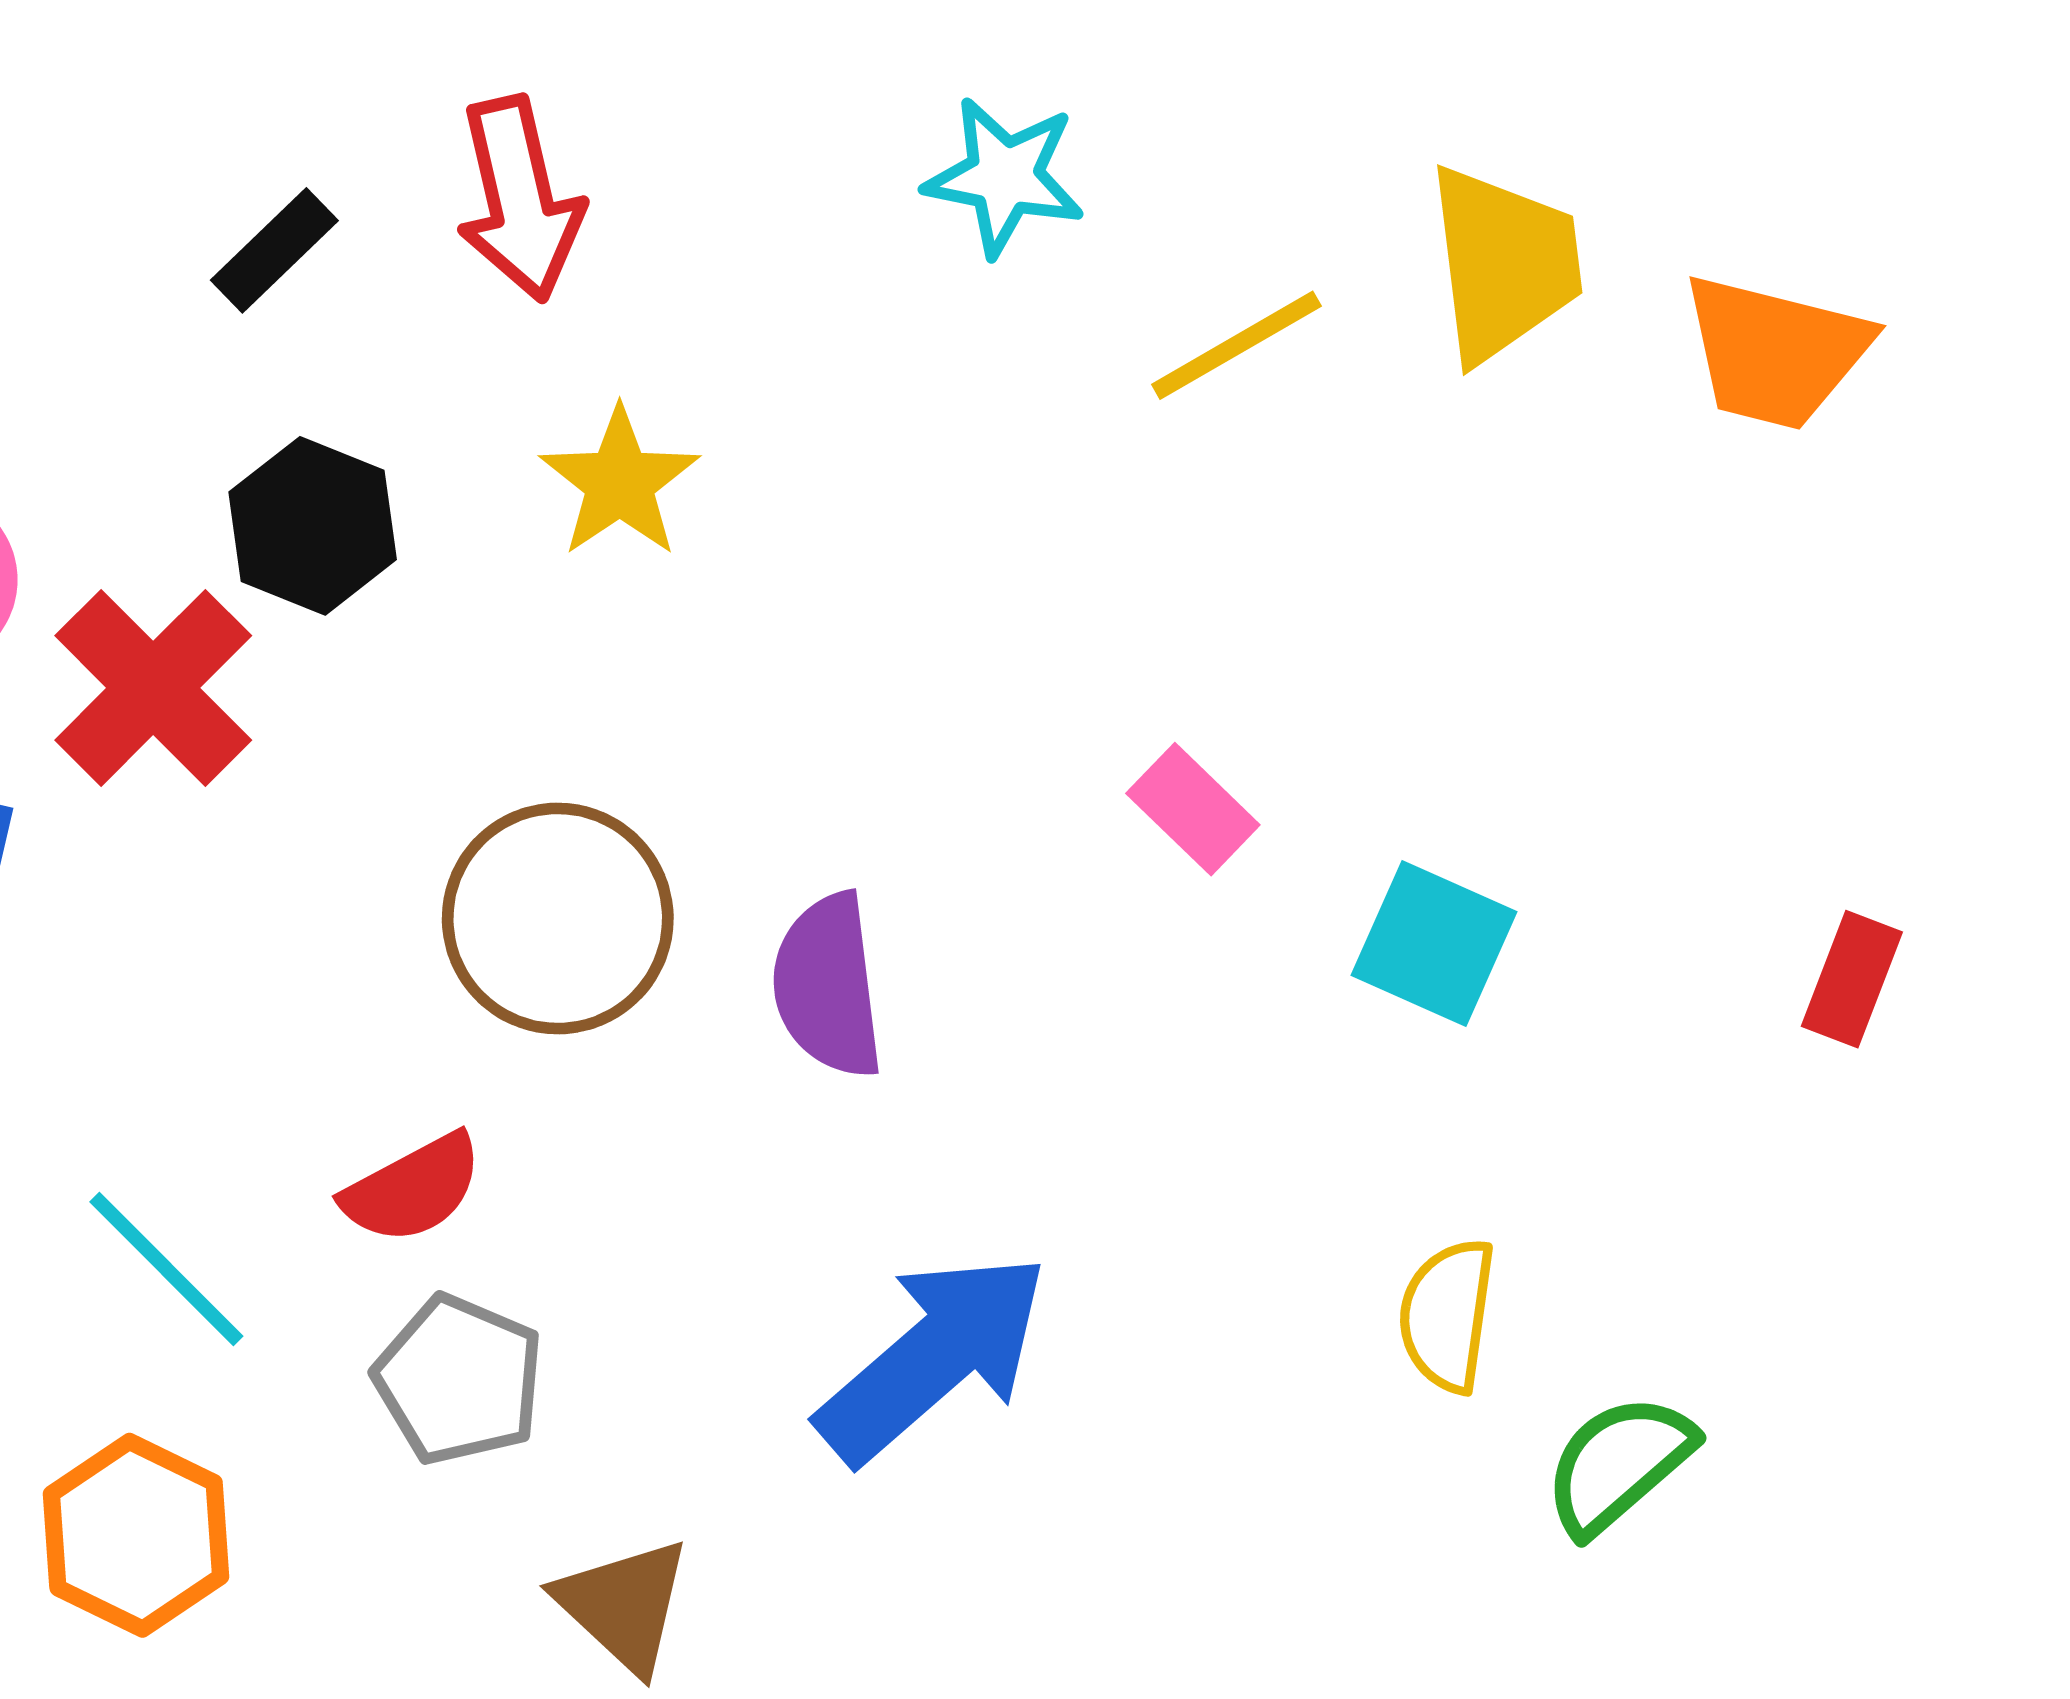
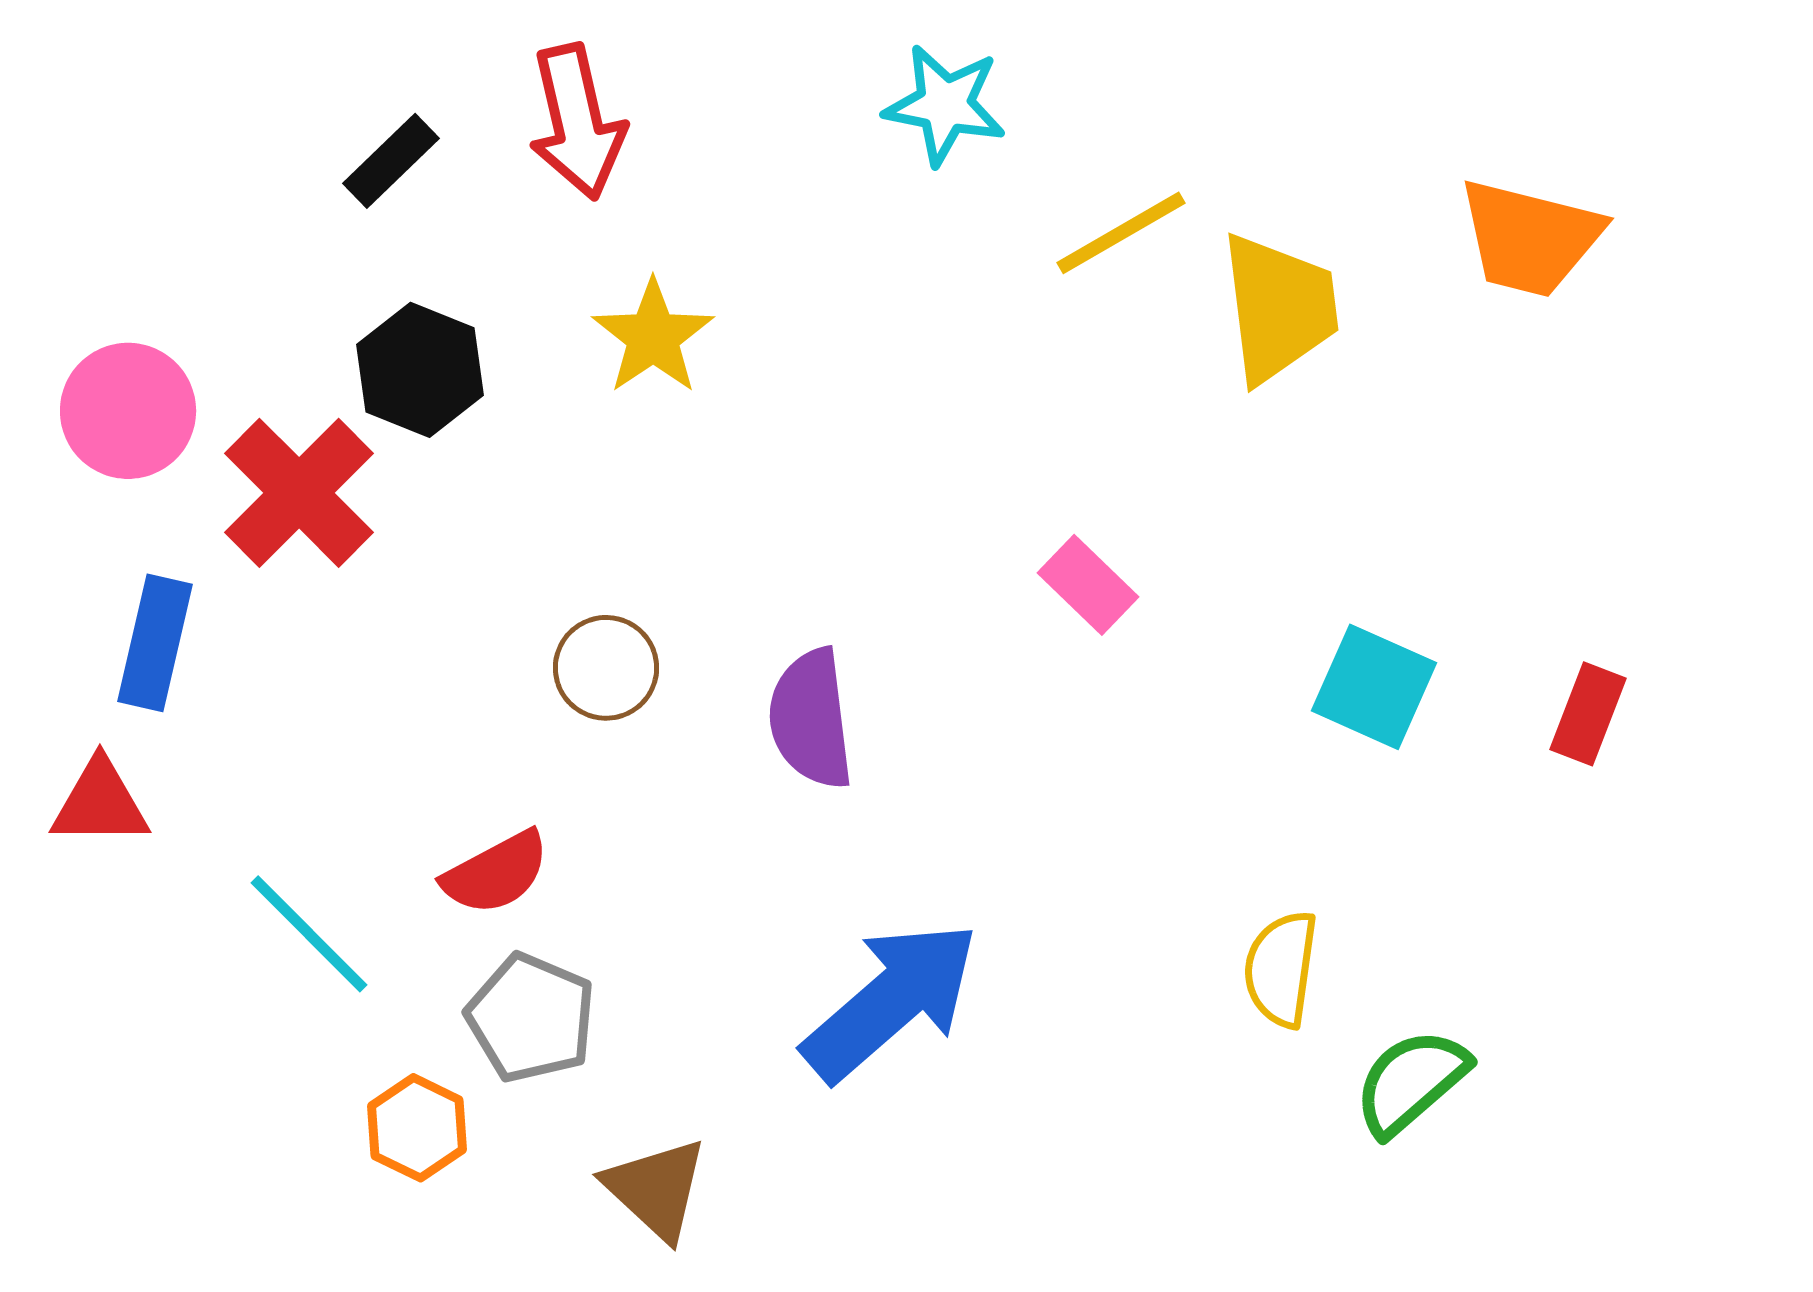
yellow trapezoid: (1504, 264) -> (1279, 308), moved
brown circle: (558, 919) -> (606, 668), size x0.6
cyan square: (1434, 944) -> (1374, 687), moved
orange hexagon: (136, 1535) -> (417, 1128), moved, size x0.7

